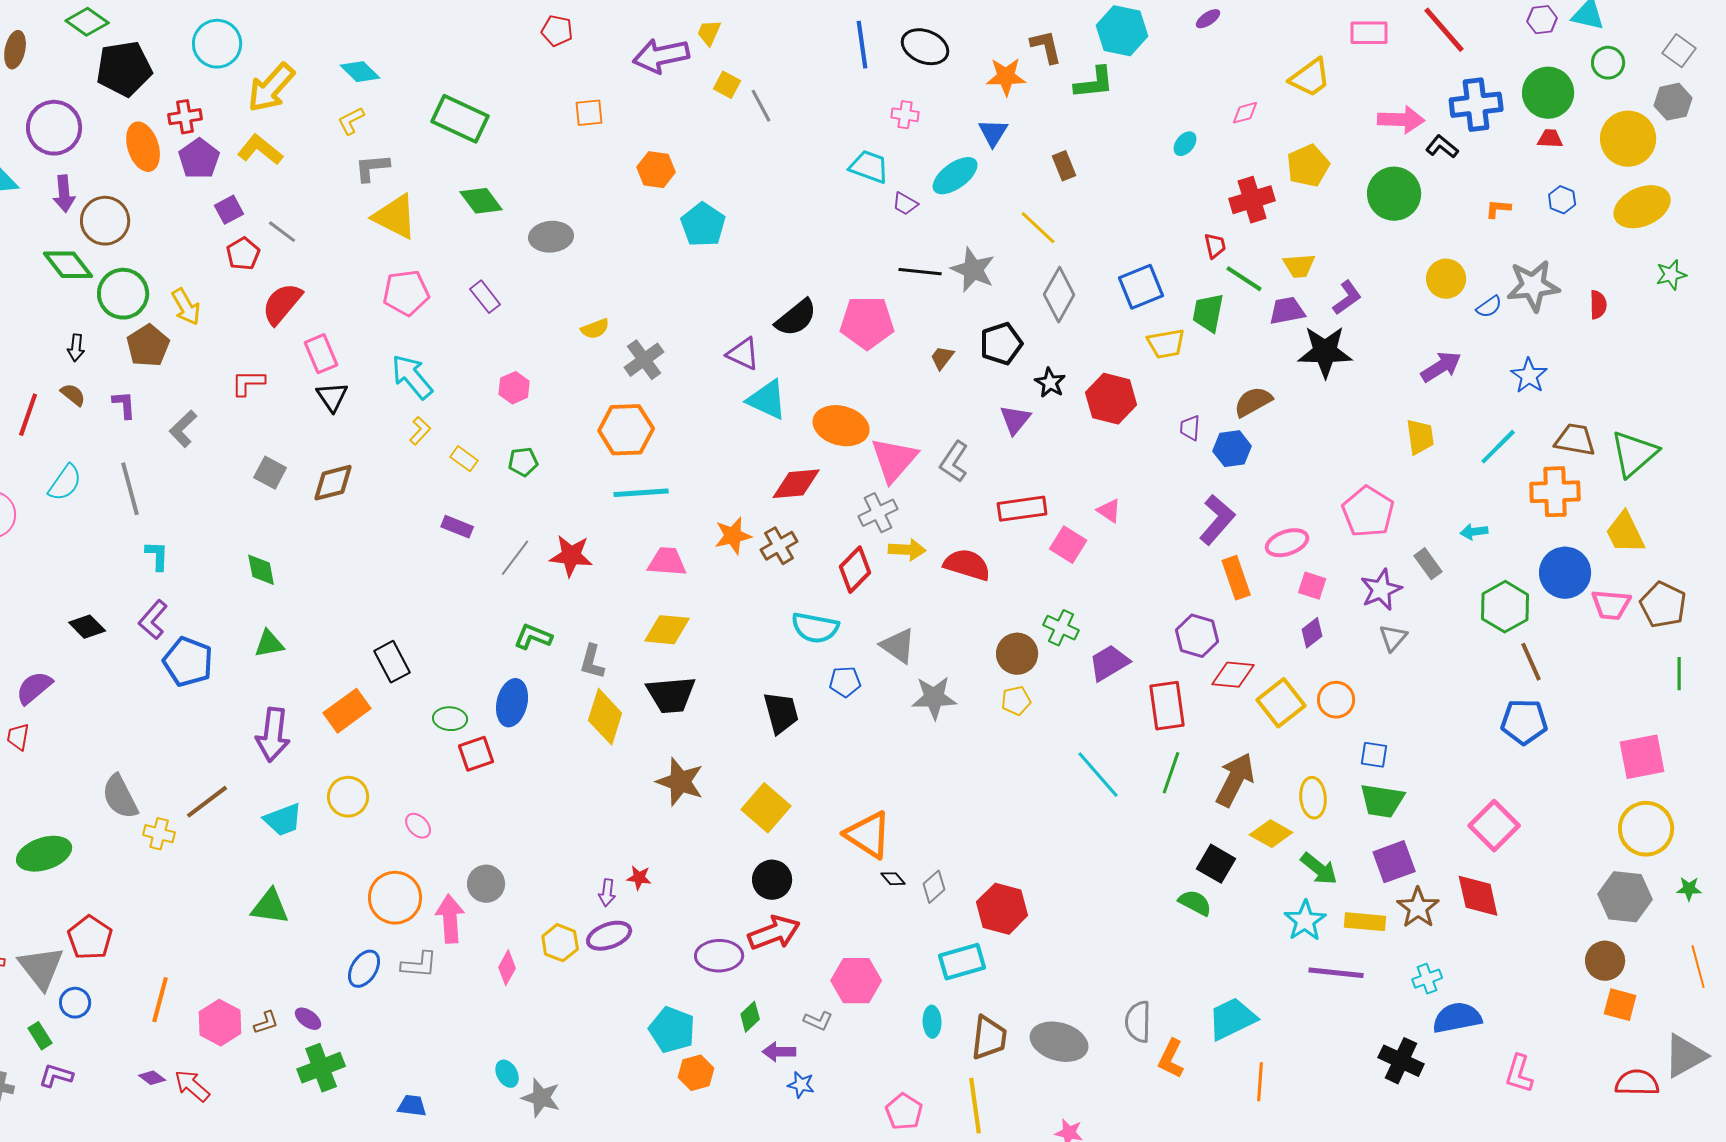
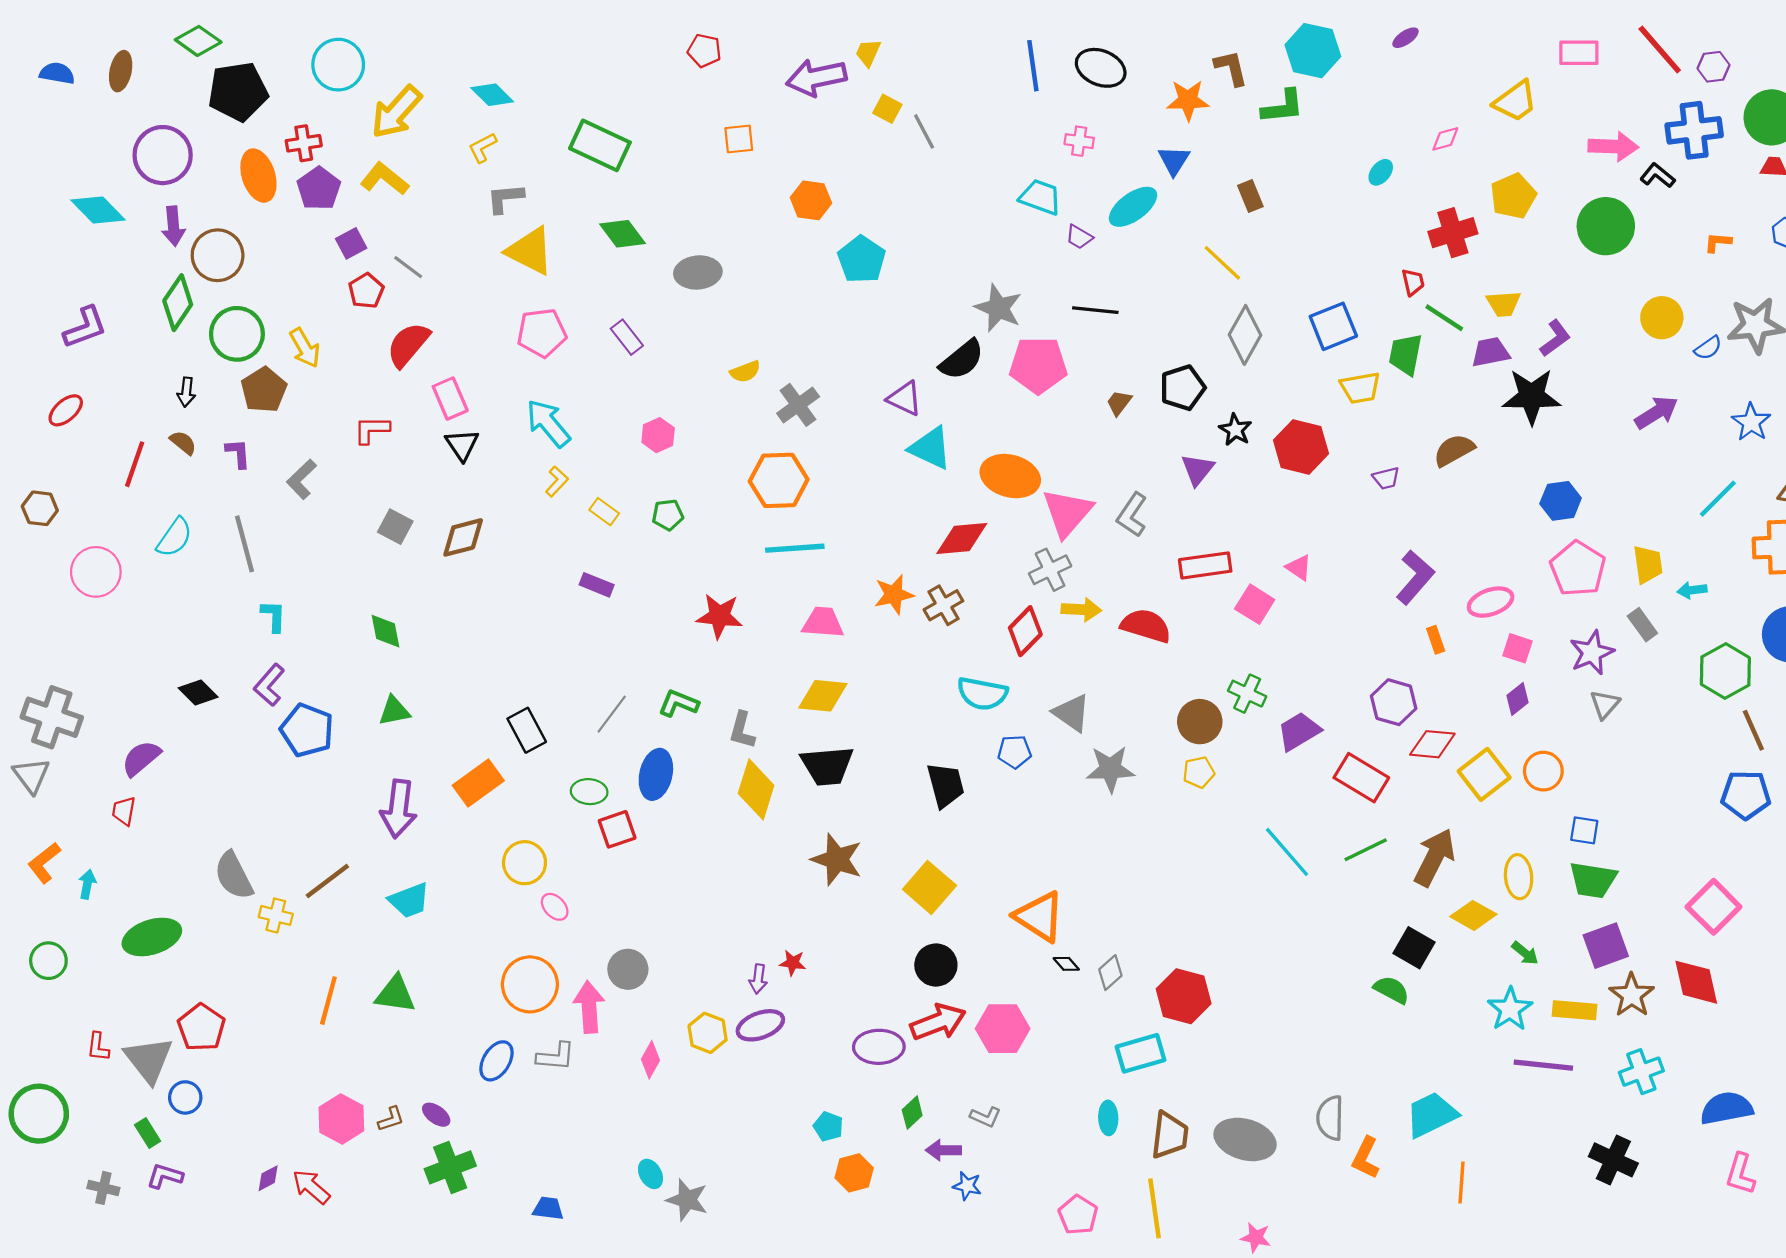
purple hexagon: (1542, 20) -> (1714, 67), moved
green diamond: (68, 265) -> (178, 303), turned 72
gray star: (973, 270) -> (998, 308), moved
purple trapezoid: (1190, 428) -> (1386, 478), turned -108
yellow trapezoid: (1420, 437) -> (1648, 564), moved
blue hexagon: (1232, 449) -> (1561, 501), moved
gray line: (515, 558) -> (612, 714), moved
orange rectangle: (1236, 578) -> (1436, 640), size x0.6
red rectangle: (1167, 706) -> (1361, 778), turned -51
green line: (1171, 773) -> (1366, 850), turned 45
yellow circle: (348, 797) -> (524, 863), moved
green arrow: (1319, 869) -> (1525, 953), size x0.7
cyan cross: (1427, 979) -> (1641, 1072), size x1.4
pink hexagon: (856, 981) -> (1003, 1029), moved
orange line: (160, 1000) -> (328, 1001), moved
blue semicircle: (1457, 1018) -> (1726, 1108), moved
cyan pentagon: (672, 1030) -> (828, 1127), size x0.6
purple diamond: (152, 1078) -> (268, 1178), turned -64

